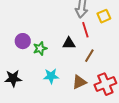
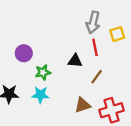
green star: (40, 48) -> (43, 72), moved
cyan star: (51, 76) -> (40, 95), moved

